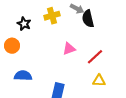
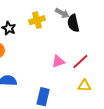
pink triangle: (69, 49) -> (58, 61), moved

